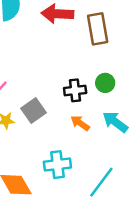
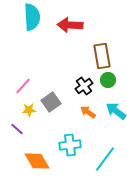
brown rectangle: (98, 29) -> (102, 56), moved
black cross: (75, 90) -> (84, 86), turned -30

